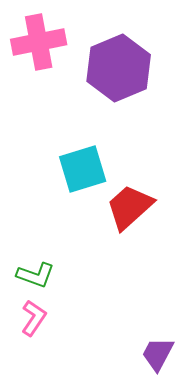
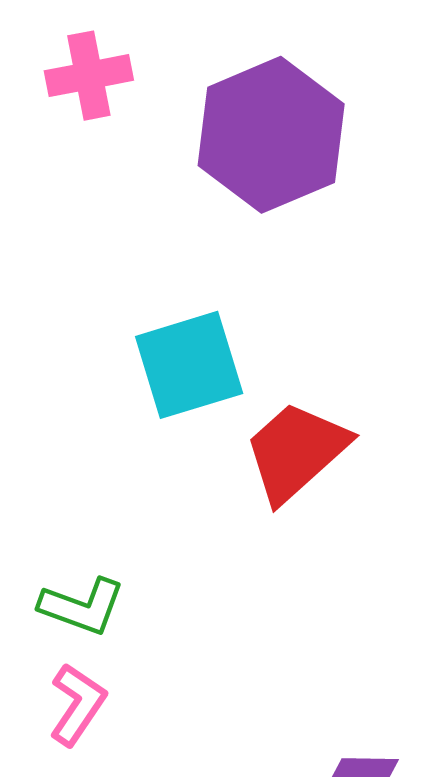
pink cross: (39, 42) -> (89, 76), size x0.7

